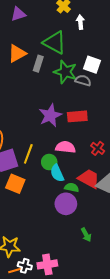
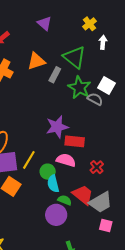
purple triangle: (18, 14) -> (45, 23), turned 49
red rectangle: (77, 116) -> (75, 141), moved

